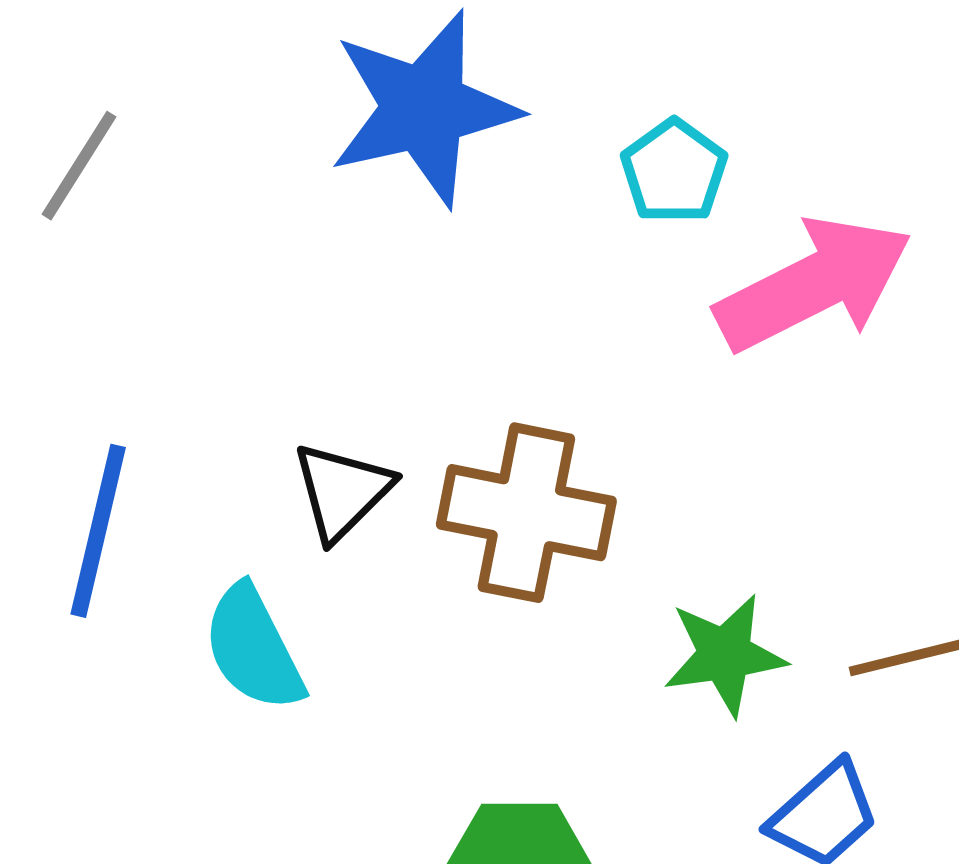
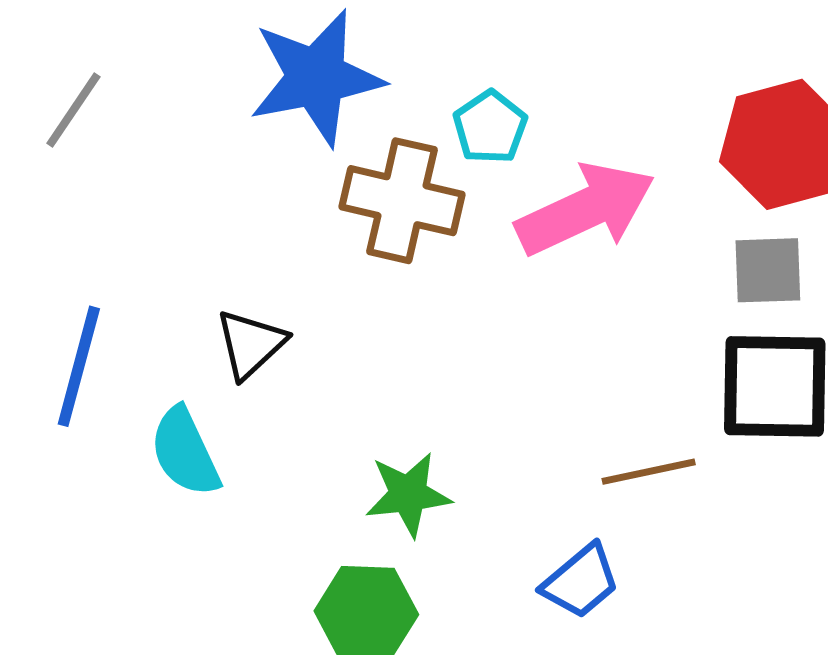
brown cross: (526, 513) -> (402, 201), moved
green star: (725, 655) -> (408, 494), moved

